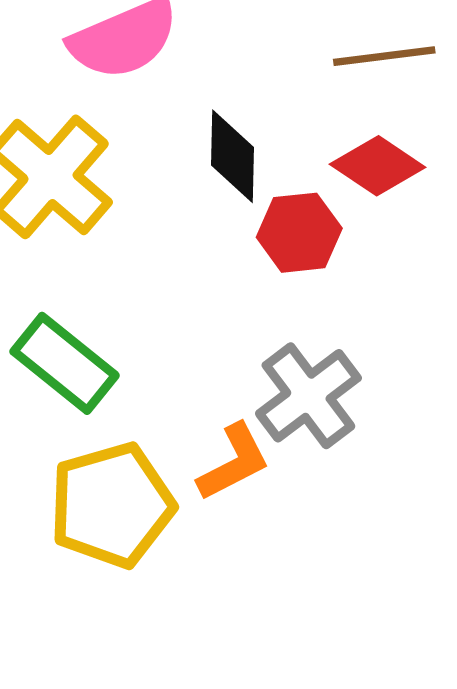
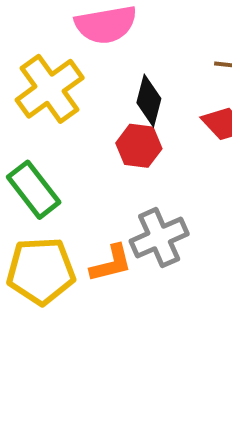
red hexagon: (299, 233) -> (139, 146), moved

